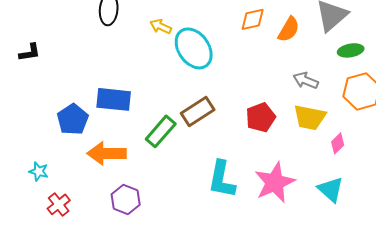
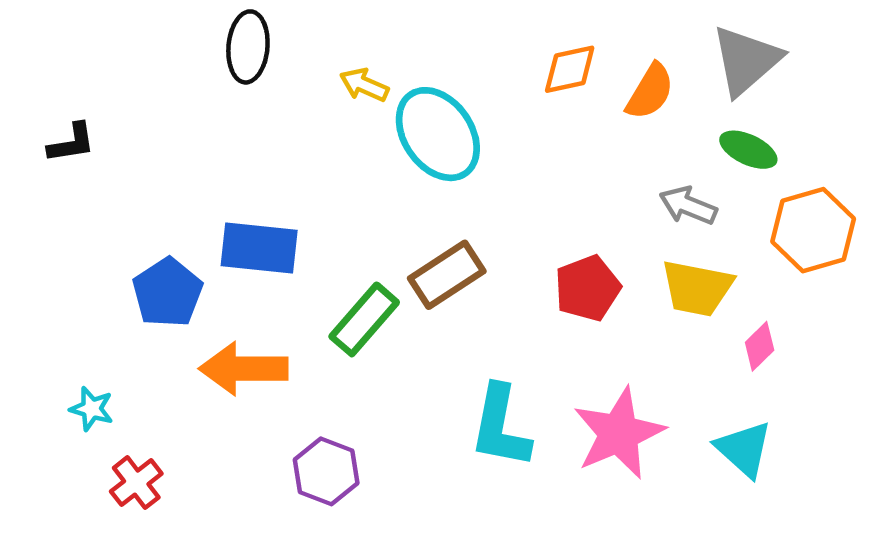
green ellipse: (351, 50) -> (748, 150), moved, turned 35
purple hexagon: (126, 199) -> (326, 471), moved

